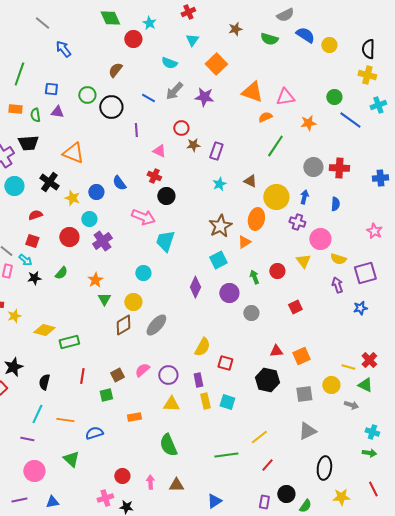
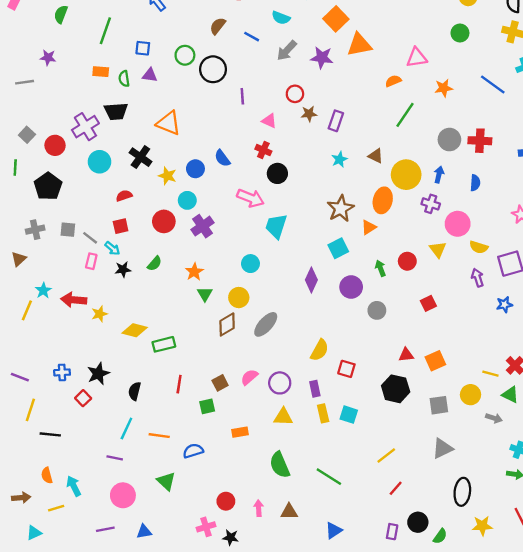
orange triangle: (252, 92) -> (359, 45), moved, turned -30
green circle: (334, 97) -> (460, 33), moved
blue line: (148, 98) -> (252, 37), moved
red square: (32, 241) -> (121, 226), turned -32
green line: (226, 455) -> (329, 477), moved, turned 40

